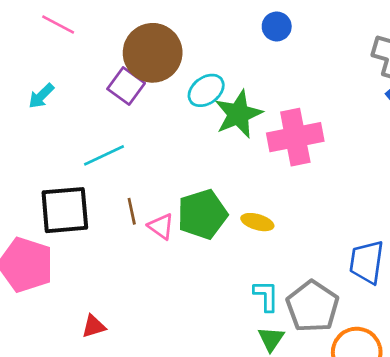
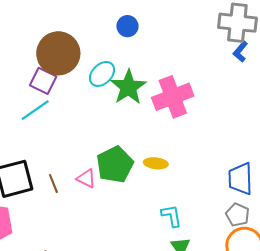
blue circle: (277, 26) -> (127, 26), moved
cyan line: (104, 155) -> (35, 110), moved
brown line: (132, 211) -> (53, 184), moved
gray pentagon: (313, 306) -> (237, 215), moved, size x0.6

